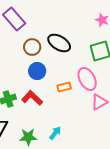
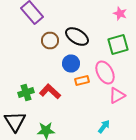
blue circle: (37, 71) -> (71, 64), moved
cyan arrow: (55, 133) -> (104, 126), moved

